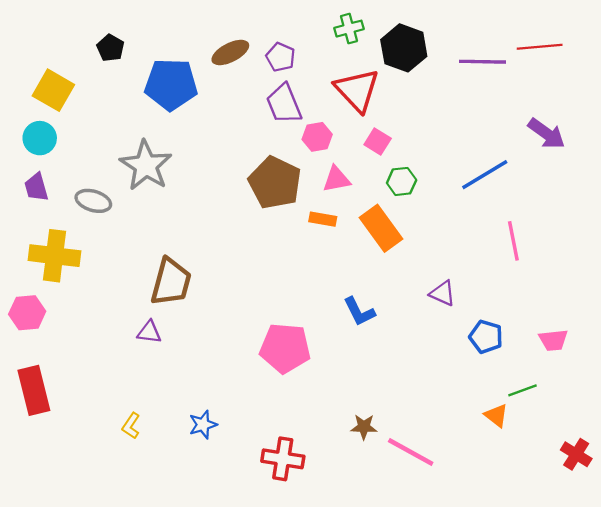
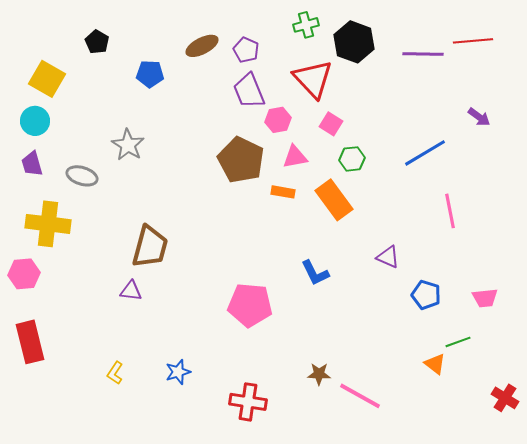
blue pentagon: (171, 84) -> (150, 74), size x0.6
purple arrow: (546, 134) -> (479, 117), size x0.7
gray star: (146, 165) -> (128, 145), size x0.7

